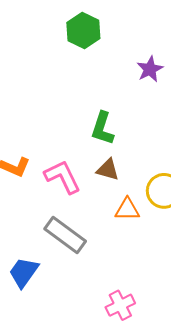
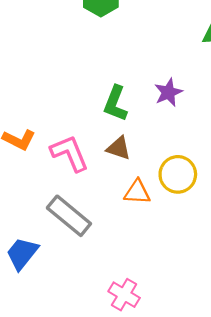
purple star: (150, 69) -> (168, 92), moved
pink cross: (120, 305) -> (124, 295), turned -36

